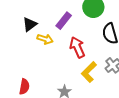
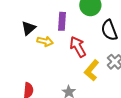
purple rectangle: (64, 21) -> (62, 21), turned -30

